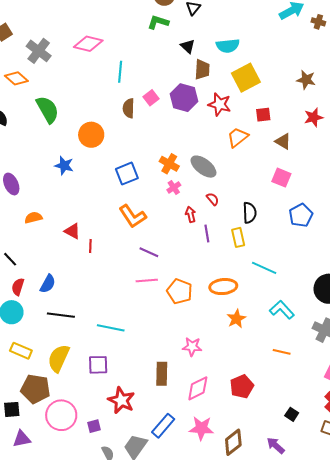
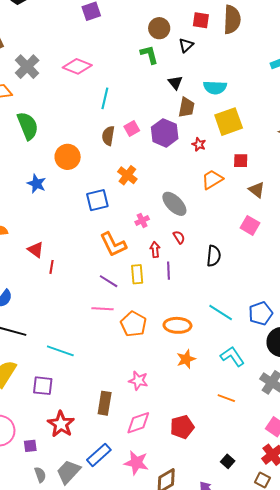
green L-shape: (158, 22) -> (149, 55), turned 50
red star: (220, 104) -> (199, 144), size x0.6
orange cross: (169, 164) -> (127, 175), moved
blue pentagon: (301, 215) -> (261, 313), moved
orange L-shape: (133, 216) -> (113, 244), moved
yellow rectangle: (238, 237) -> (137, 274), moved

